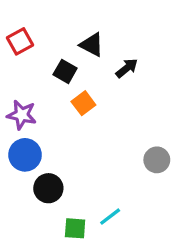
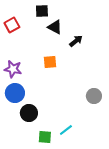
black square: (65, 71) -> (42, 11), moved, turned -32
orange square: (83, 103) -> (50, 62), turned 32

